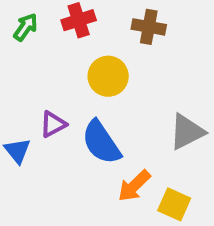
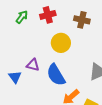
purple triangle: (53, 124) -> (33, 65), turned 40

